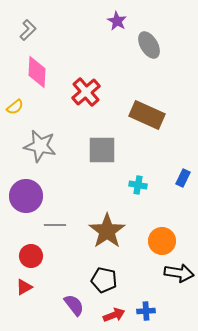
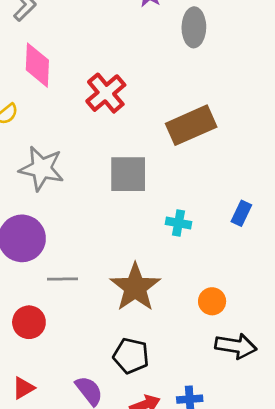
gray ellipse: (149, 45) -> (194, 27), turned 32
brown rectangle: (147, 115) -> (191, 125), turned -48
orange circle: (162, 241) -> (212, 301), size x0.7
red triangle: (24, 287) -> (23, 388), moved

